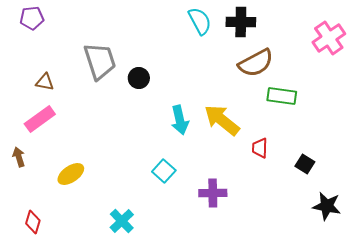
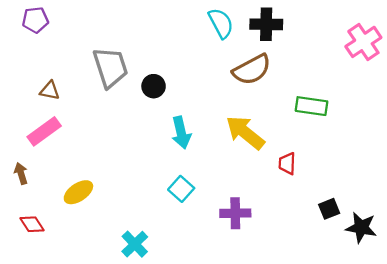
brown semicircle: (256, 63) -> (252, 70), moved
cyan arrow: (180, 120) -> (181, 133), moved
black square: (305, 164) -> (329, 209), moved, turned 36
red diamond: (33, 222) -> (32, 224), moved, turned -50

